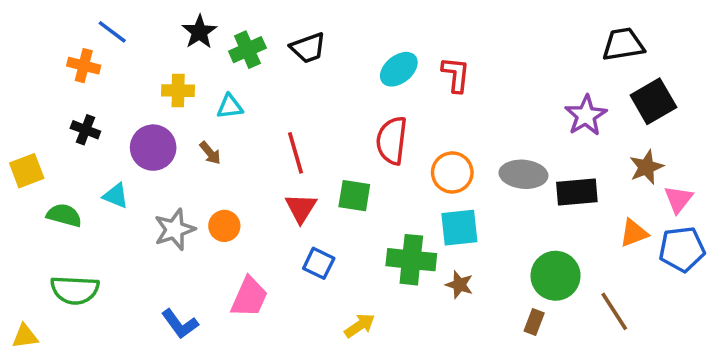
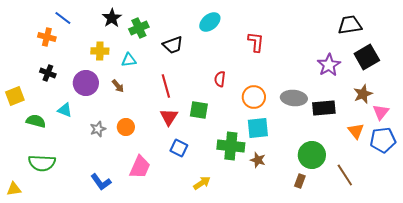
black trapezoid: (308, 48) -> (173, 45), moved
cyan ellipse: (399, 69) -> (210, 22), moved
red semicircle: (392, 140) -> (220, 79), size x0.6
gray star: (174, 229) -> (98, 129), size x0.7
orange triangle: (634, 233) -> (356, 131), turned -48

